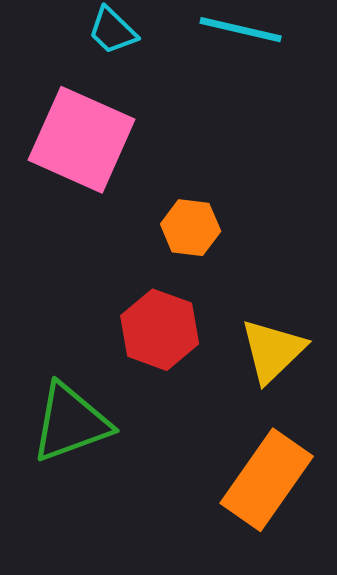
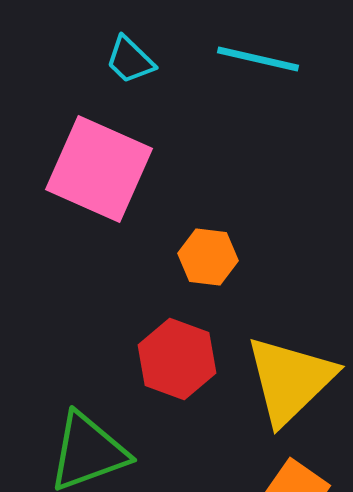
yellow triangle: (273, 351) -> (290, 380), size x1.4

